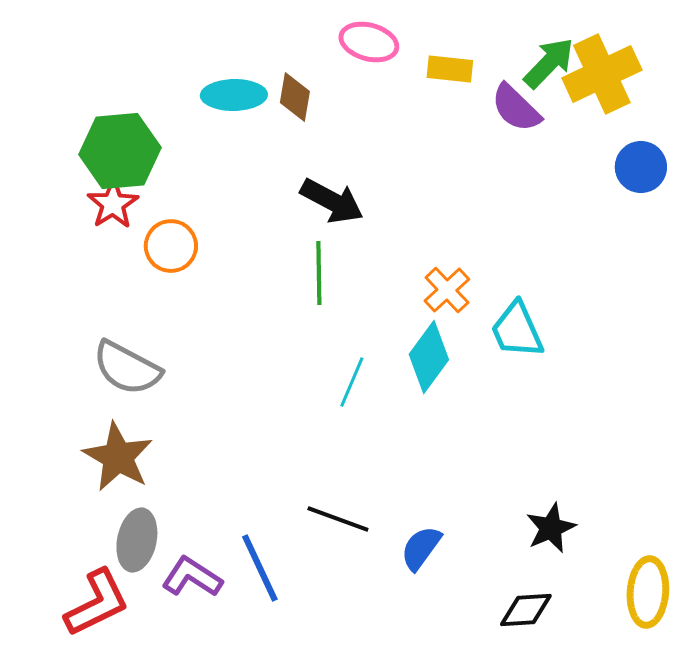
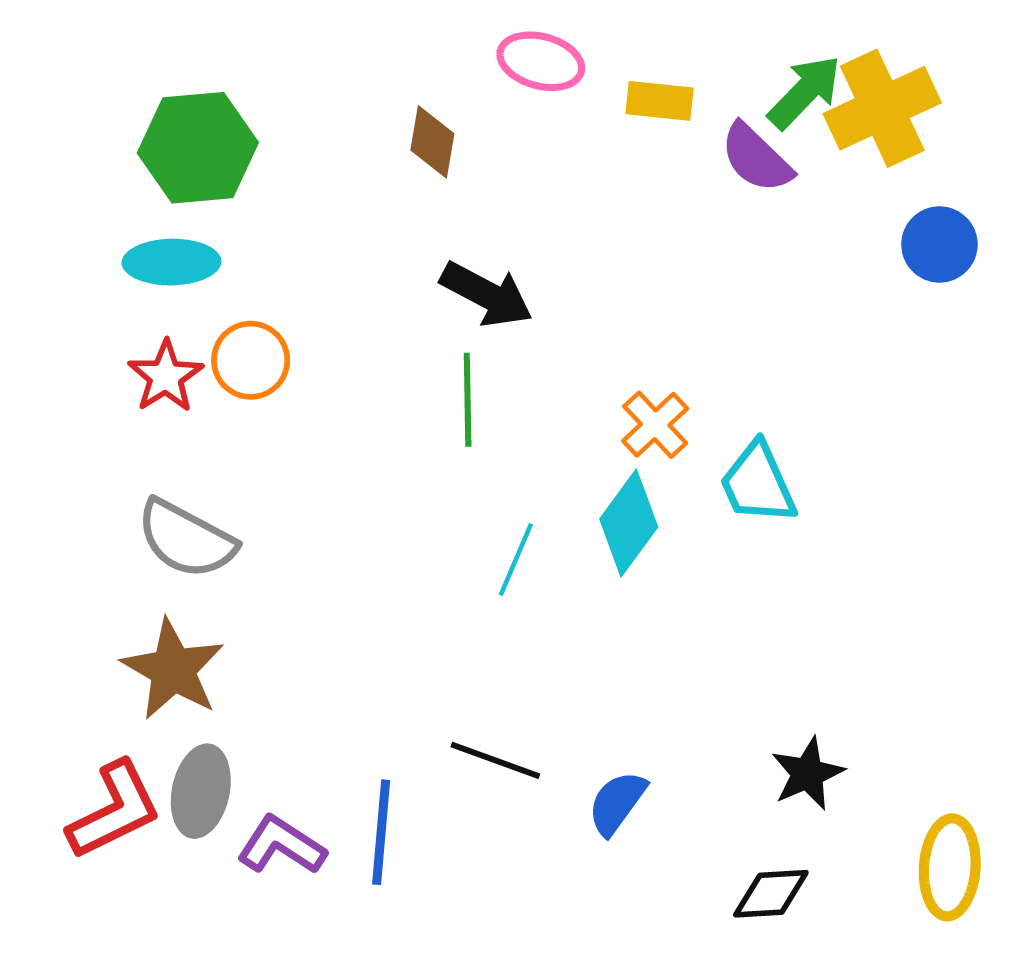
cyan ellipse: (234, 95) -> (171, 262), moved
green hexagon: (120, 151) -> (198, 148), moved
red star: (113, 204) -> (166, 376), moved
blue line: (260, 568) -> (381, 832), turned 30
red L-shape: (97, 603) -> (114, 810), moved

